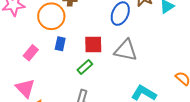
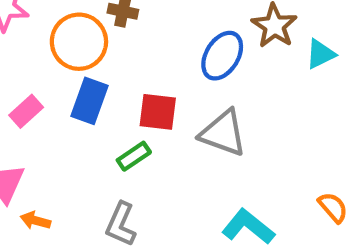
blue rectangle: (60, 44) -> (90, 101), size x1.5

